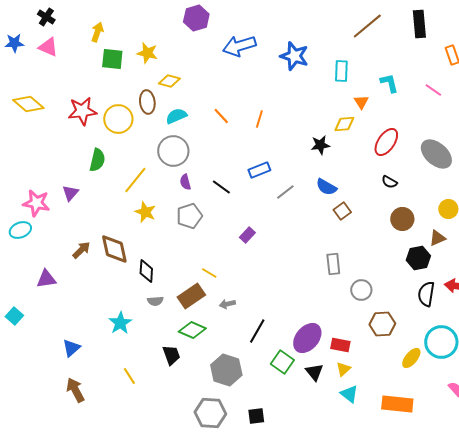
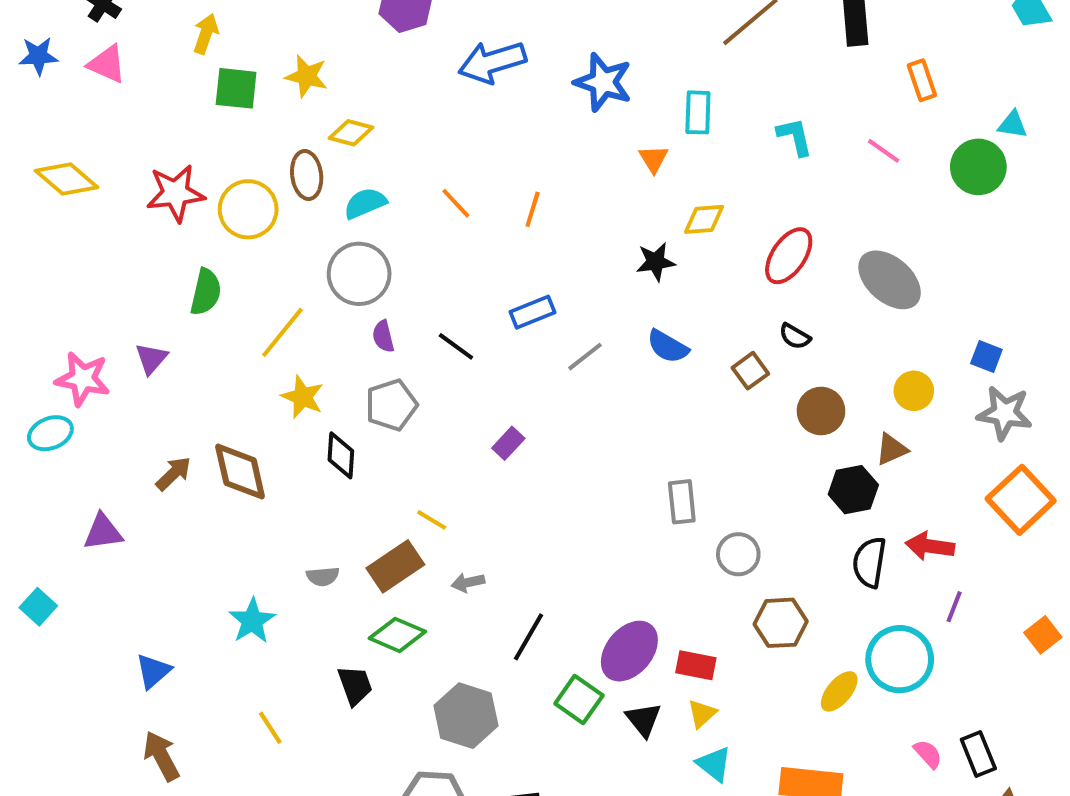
orange triangle: (361, 102) -> (654, 159), moved
brown square: (342, 211) -> (750, 371), moved
black diamond: (146, 271) -> (341, 455), moved

